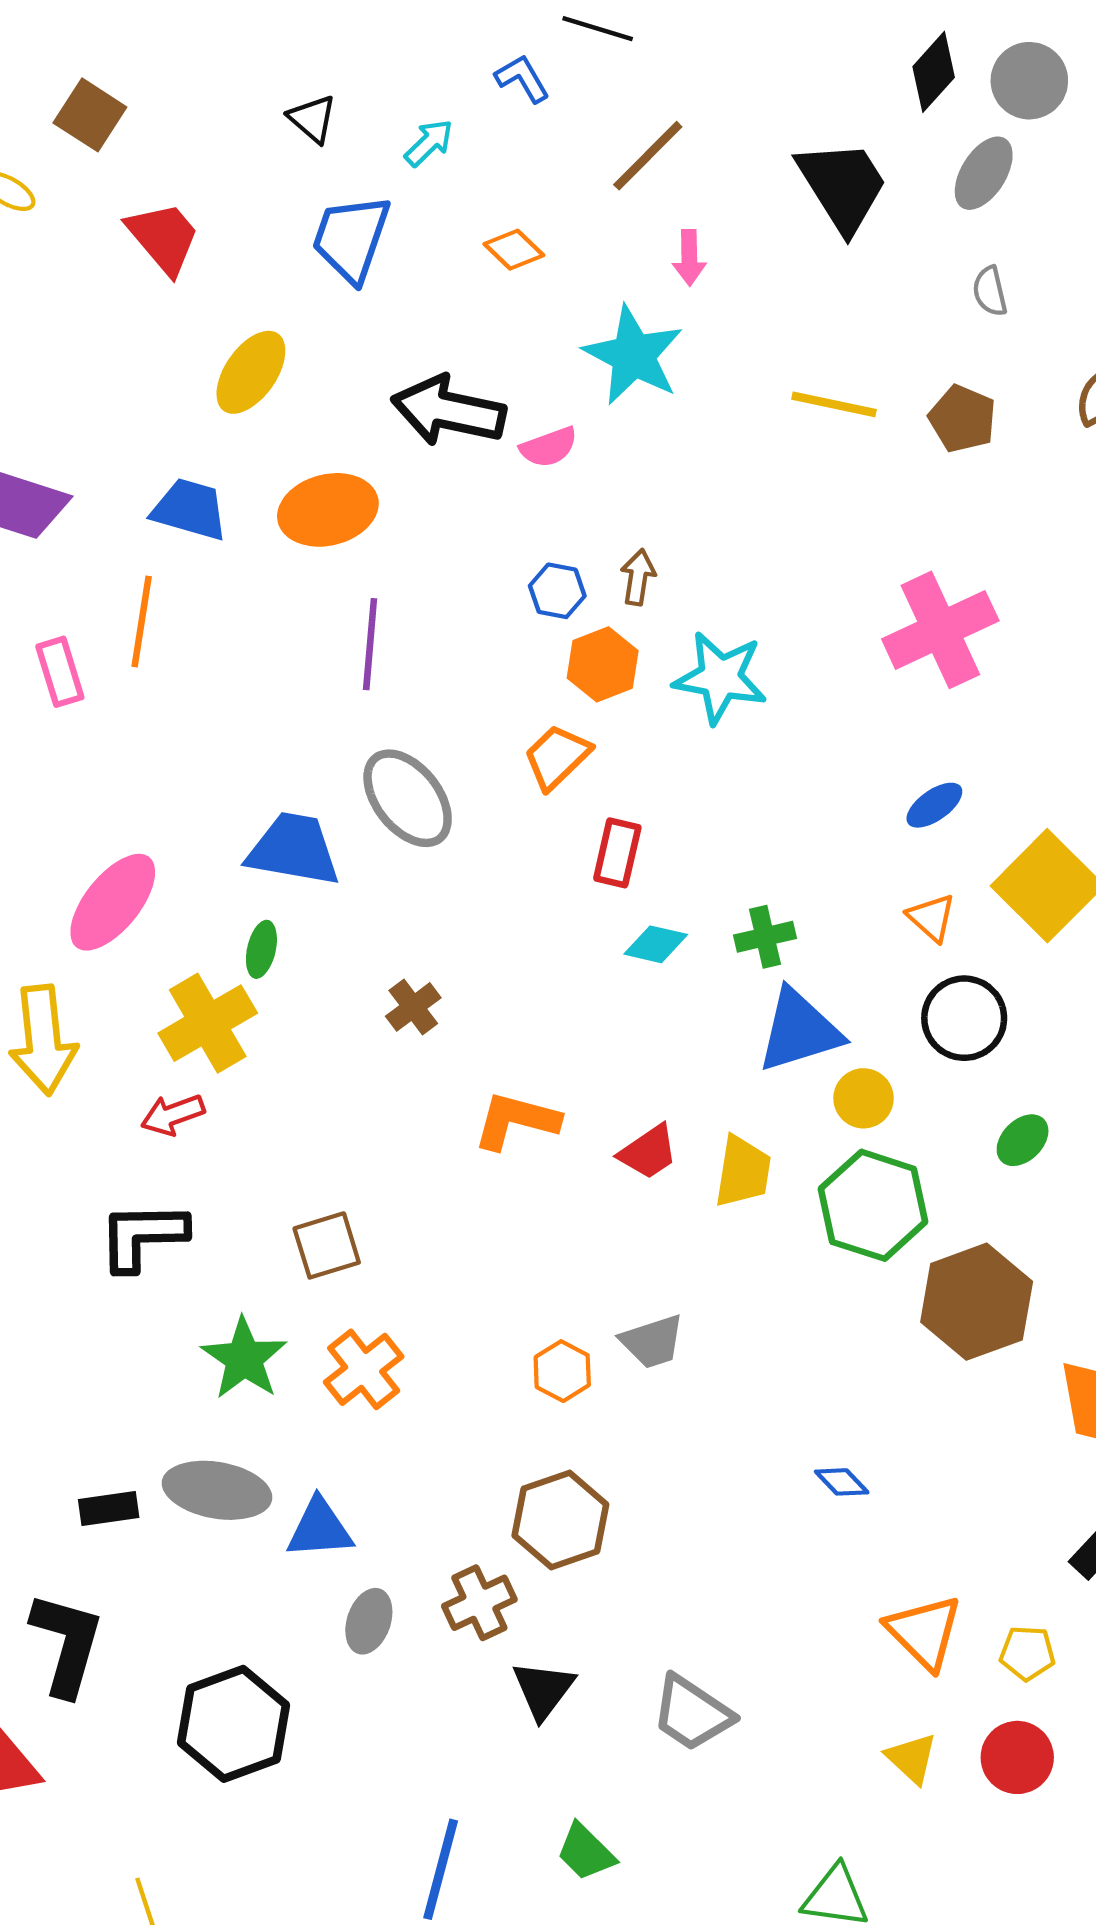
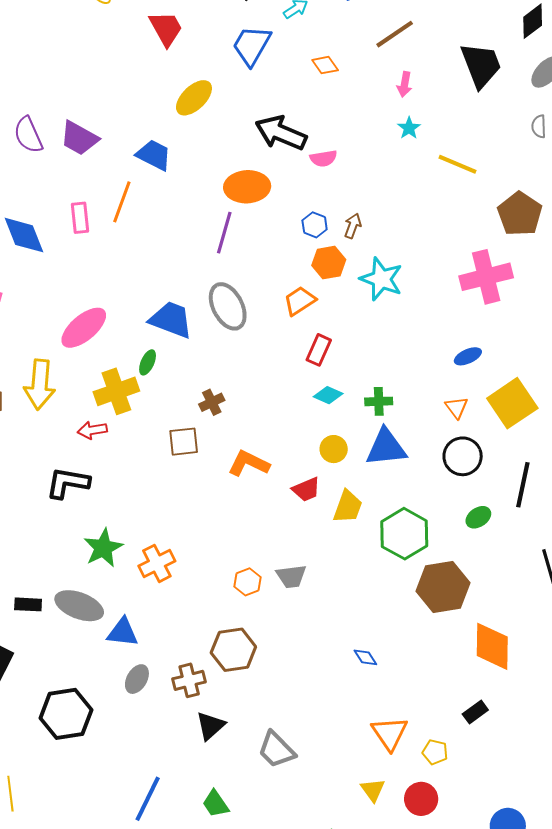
cyan star: (633, 355) -> (409, 128), moved, size x0.5
brown pentagon: (962, 419) -> (520, 214), moved, size x1.4
orange ellipse: (328, 510) -> (247, 187), moved
yellow circle: (864, 1098) -> (334, 449), moved
brown square: (327, 1245) -> (184, 442), moved

